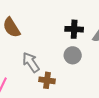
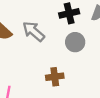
gray arrow: (31, 62) -> (34, 31), moved

